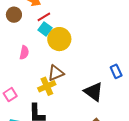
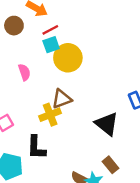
cyan square: (45, 29) -> (51, 45), turned 32
pink semicircle: (24, 53) -> (24, 72), turned -32

